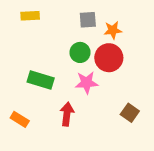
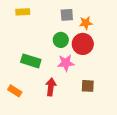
brown square: (130, 113) -> (88, 86), moved, turned -32

